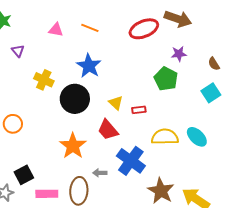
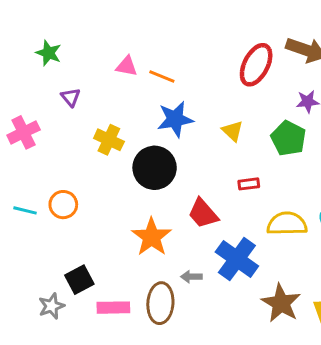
orange line: (90, 28) -> (162, 77), moved
red ellipse: (144, 29) -> (256, 65), turned -40
blue star: (89, 66) -> (175, 119), turned 30
yellow triangle: (116, 103) -> (233, 131), moved

